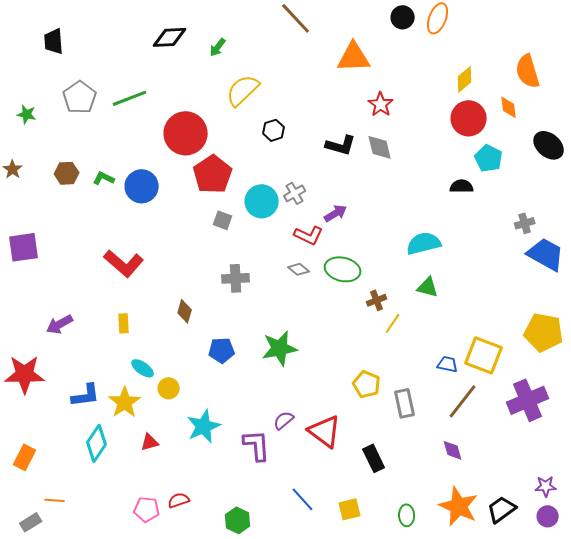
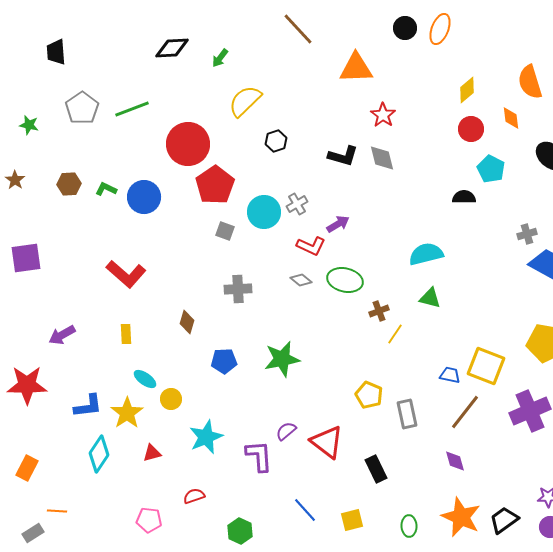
red circle: (469, 118) -> (471, 129), size x0.7
red semicircle: (179, 500) -> (194, 496), moved

